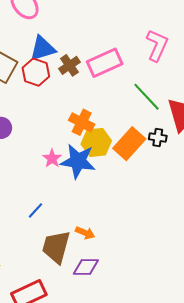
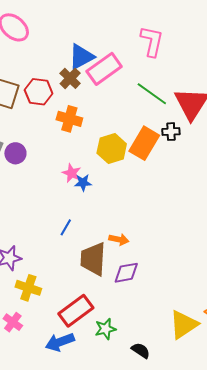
blue triangle: (43, 49) -> (81, 57), moved
orange cross: (82, 122) -> (69, 119), moved
blue star: (78, 161) -> (83, 183), moved, size x0.5

